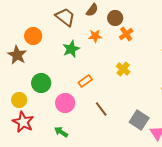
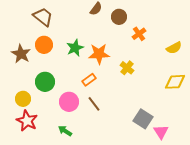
brown trapezoid: (65, 17) -> (43, 17), moved
orange cross: (126, 34) -> (139, 34), moved
orange circle: (33, 36) -> (44, 45), moved
orange star: (95, 36) -> (99, 54), moved, size x1.5
brown line: (101, 109) -> (94, 104), moved

